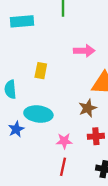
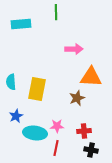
yellow rectangle: (41, 71) -> (37, 89), moved, size x1.6
cyan ellipse: (38, 114) -> (35, 133), moved
red cross: (96, 136) -> (84, 131), moved

